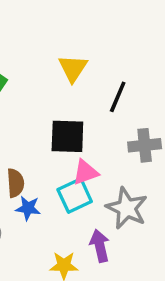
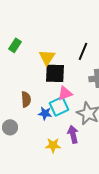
yellow triangle: (73, 68) -> (47, 57), moved
blue star: (28, 208) -> (45, 113), moved

